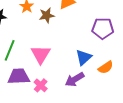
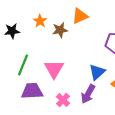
purple arrow: (75, 79) -> (88, 94), turned -30
pink cross: (41, 85) -> (63, 100), moved

